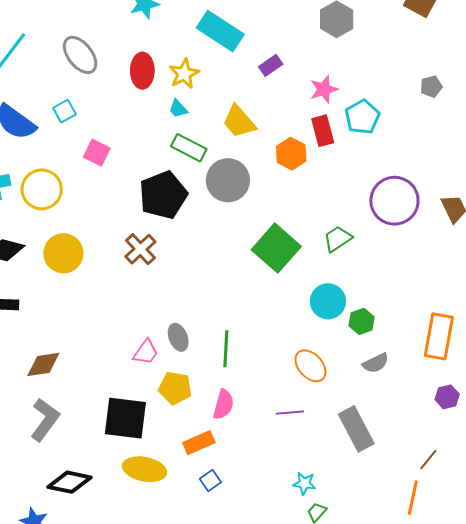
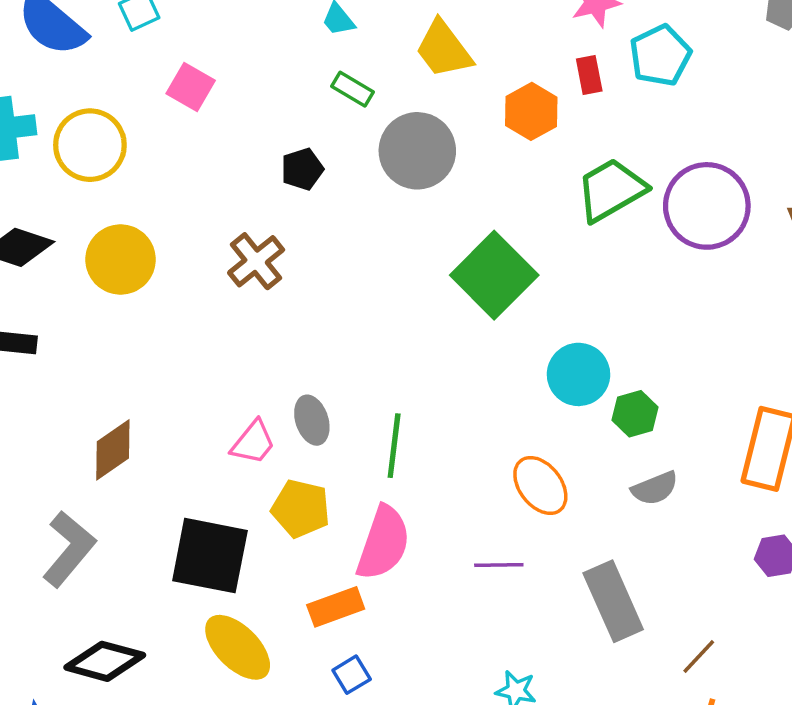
red rectangle: (323, 131) -> (589, 75), size x0.7
green rectangle: (189, 148) -> (353, 89), size x0.7
black pentagon: (163, 195) -> (302, 169), size x0.5
green trapezoid: (338, 239) -> (611, 190), moved, size x1.4
brown diamond: (43, 364) -> (113, 450), moved, turned -30
pink semicircle: (223, 404) -> (383, 543), size x1.4
brown line: (428, 460) -> (699, 657), moved
yellow ellipse: (145, 469) -> (238, 647), turned 30

